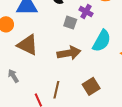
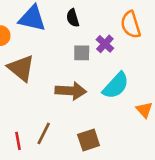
gray square: (70, 23) -> (82, 53), turned -32

